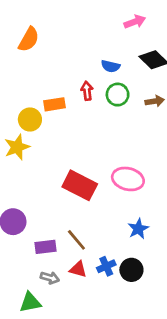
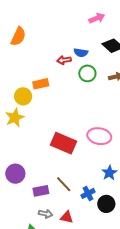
red arrow: (87, 91) -> (64, 60), moved, turned -88
blue cross: (106, 266) -> (88, 193), moved
red triangle: (78, 269) -> (67, 217), moved

